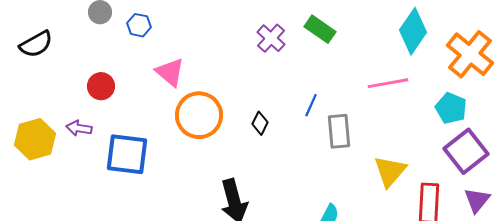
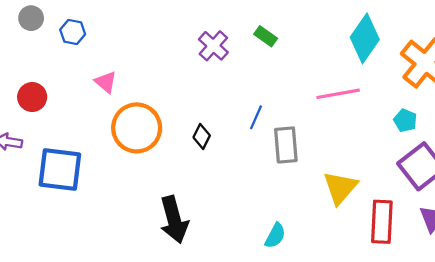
green rectangle: (320, 29) -> (266, 36), size x0.7
pink triangle: (170, 72) -> (106, 82), size x0.7
cyan pentagon: (451, 108) -> (405, 120), size x0.7

